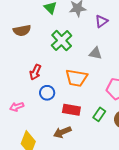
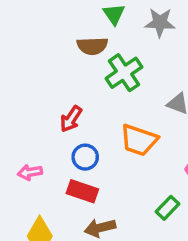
brown semicircle: (22, 30) -> (92, 46), moved
red rectangle: (71, 110) -> (82, 191), moved

